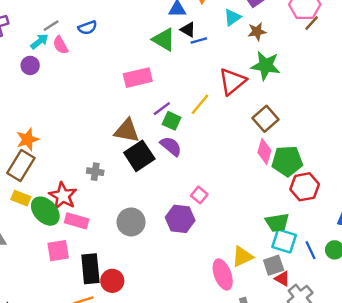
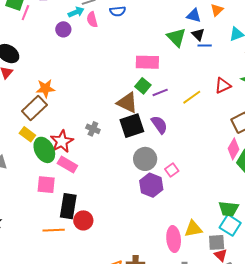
red triangle: (232, 81) -> (223, 86), size x0.7
green square: (172, 121) -> (143, 86), moved
gray circle: (131, 222) -> (145, 159), moved

